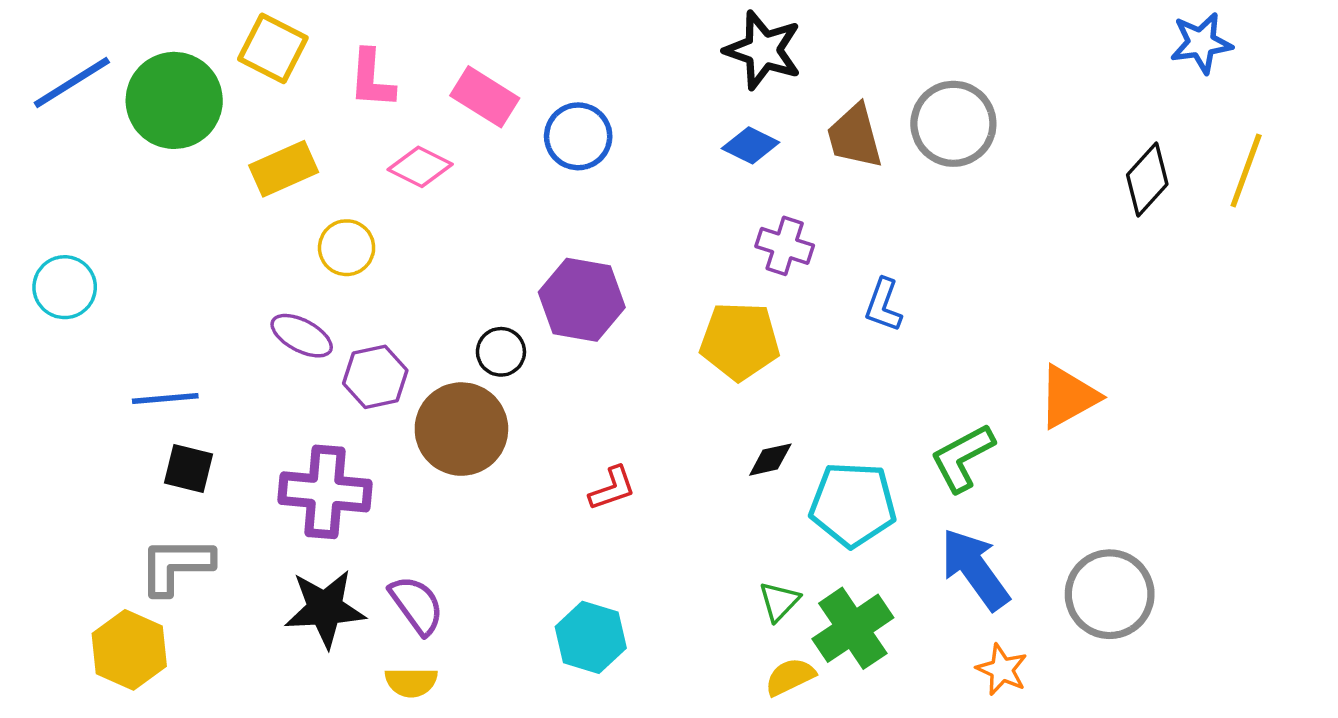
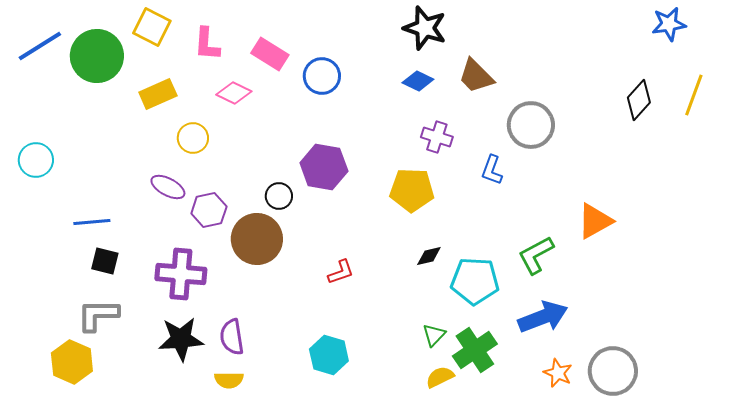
gray circle: (953, 124) -> (531, 125), moved
brown trapezoid: (855, 136) -> (476, 76), turned -30
blue arrow: (975, 569) -> (543, 317), turned 105
gray circle: (1110, 594) -> (613, 371), moved
purple semicircle: (417, 605) -> (232, 337), turned -153

